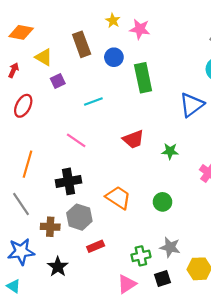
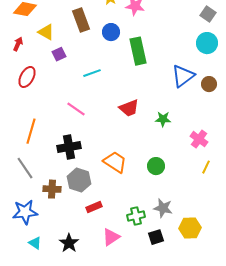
black star: (58, 267) -> (69, 243), moved
pink triangle: (127, 284) -> (111, 237), moved
cyan triangle: (13, 286) -> (35, 243), moved

